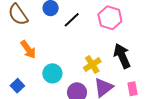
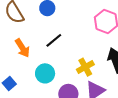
black line: (72, 20) -> (54, 40), moved

